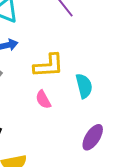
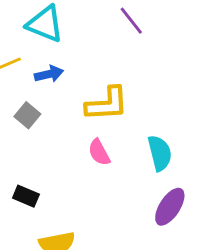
cyan semicircle: (84, 86) -> (160, 153), moved

